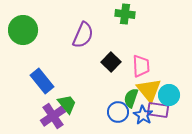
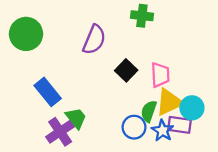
yellow triangle: (149, 90) -> (169, 102), turned 44

